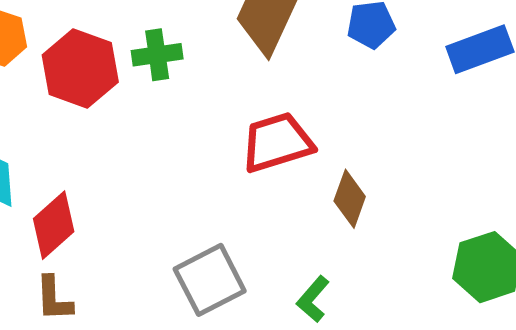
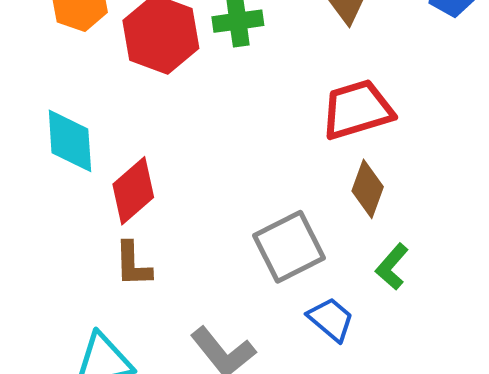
brown diamond: (350, 199) -> (368, 189), moved

